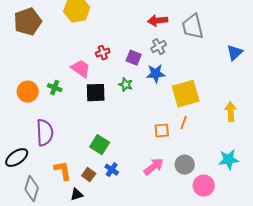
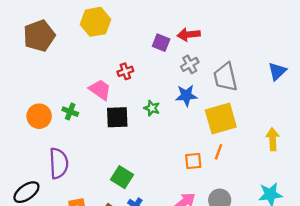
gray trapezoid: (193, 27) -> (225, 77), moved
purple square: (134, 58) -> (161, 43), moved

